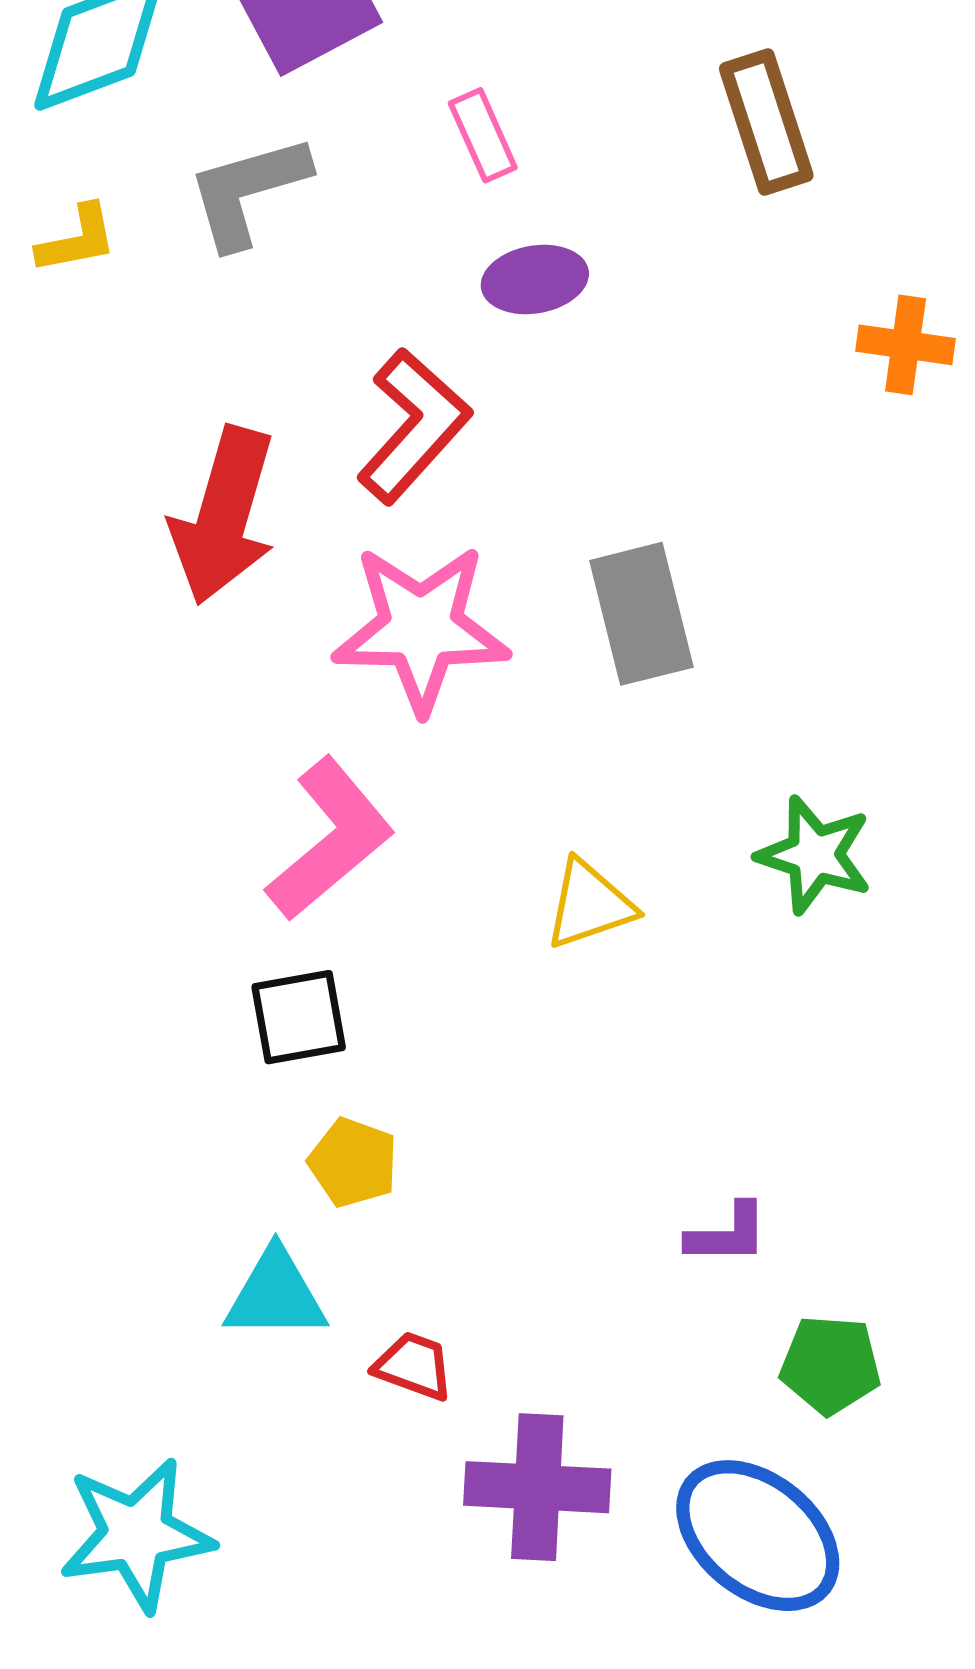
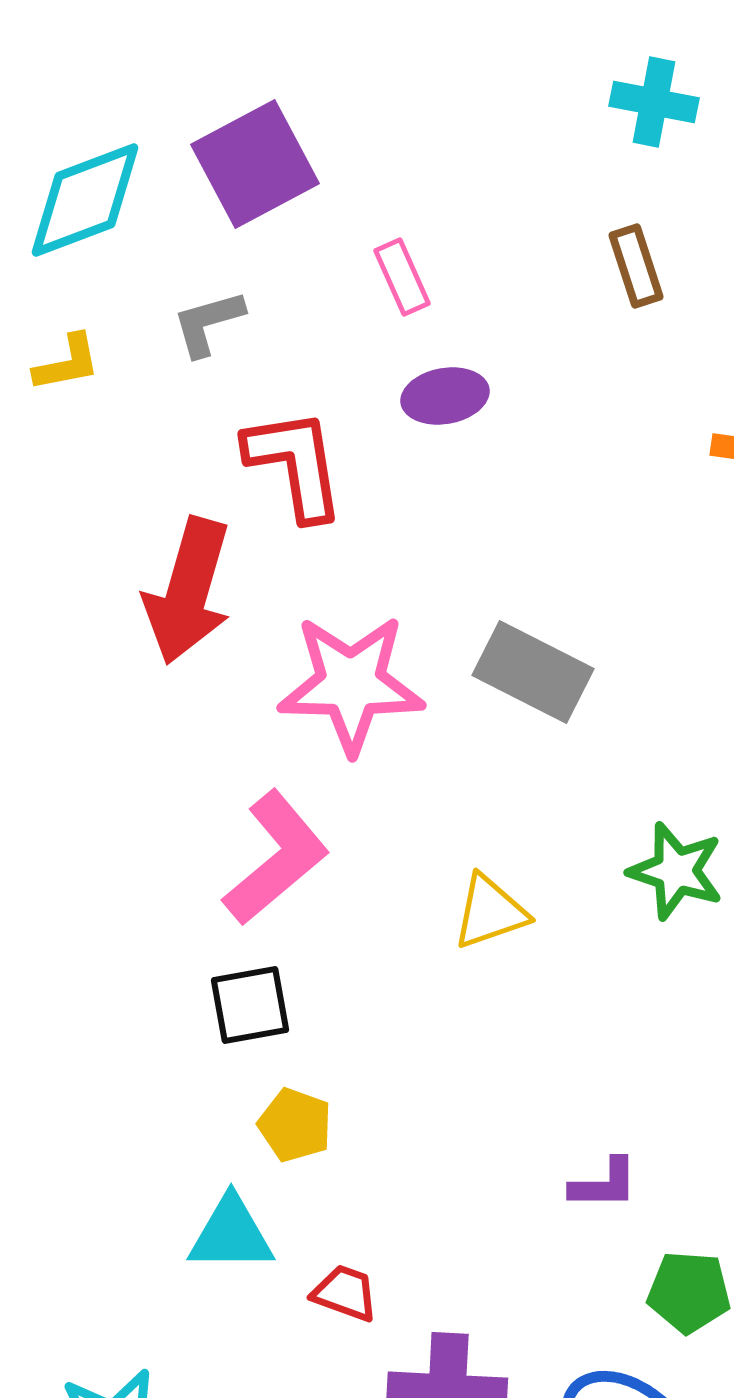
brown rectangle: (766, 122) -> (636, 266), size x0.7
gray L-shape: (248, 191) -> (208, 323), size x0.7
red L-shape: (414, 426) -> (295, 464), moved, turned -51
gray rectangle: (641, 614) -> (533, 672), turned -49

